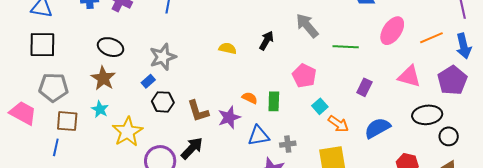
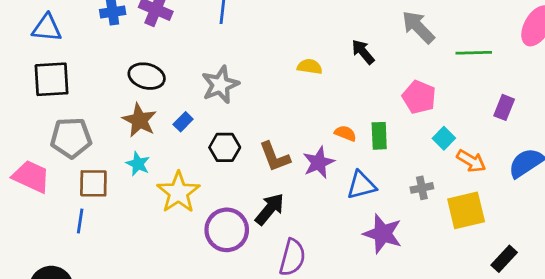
black arrow: (266, 41) -> (363, 52), turned -66
blue rectangle: (148, 81) -> (183, 122), moved
gray cross: (288, 144) -> (422, 188), moved

